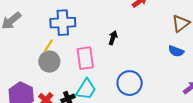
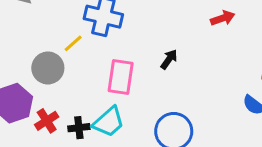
gray circle: (49, 62) -> (48, 68), moved

